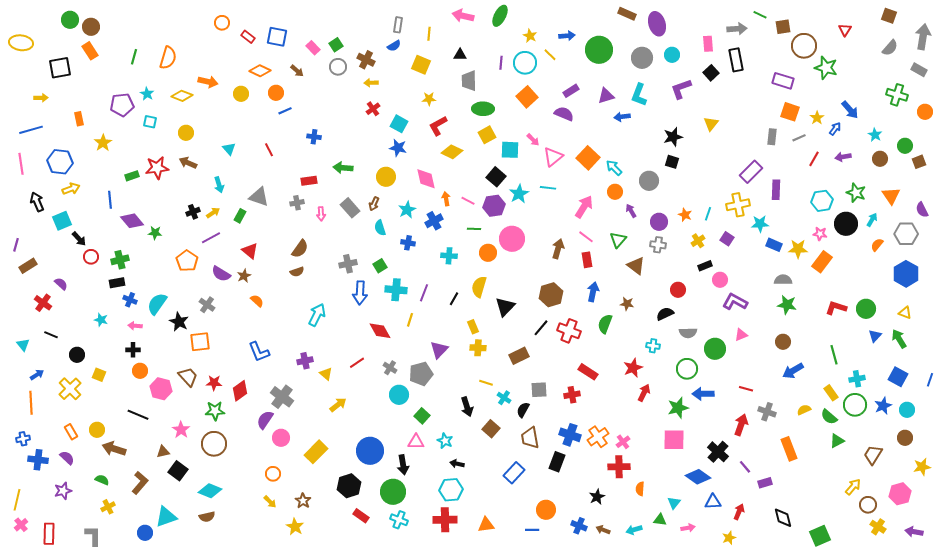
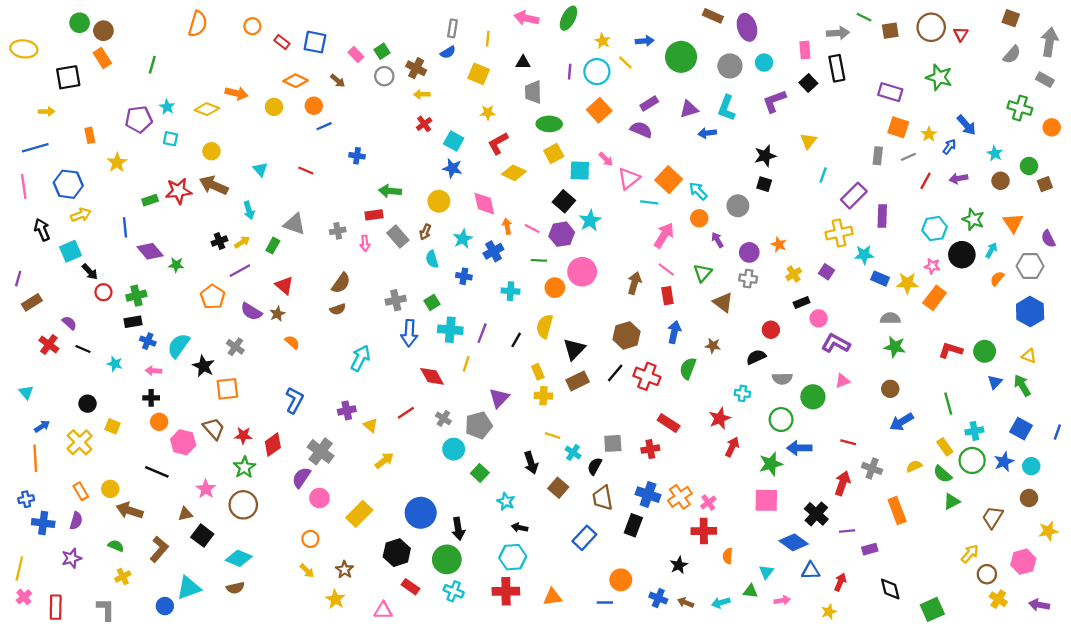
brown circle: (804, 46) -> (931, 27), moved
orange semicircle: (168, 58) -> (198, 24), moved
red line: (269, 150) -> (306, 171), turned -40
brown arrow: (188, 163) -> (214, 185), size x1.4
red rectangle: (309, 181) -> (374, 215), moved
cyan line: (548, 188) -> (649, 202), moved
cyan line: (708, 214) -> (823, 175), moved
black line: (51, 335) -> (83, 349), moved
blue L-shape: (259, 352) -> (294, 400), turned -130
brown rectangle: (519, 356) -> (578, 381), moved
green star: (215, 411) -> (244, 467), turned -30
pink triangle: (416, 442) -> (383, 611), moved
purple semicircle: (67, 458) -> (76, 521), turned 63
purple line: (745, 467) -> (847, 531), turned -56

